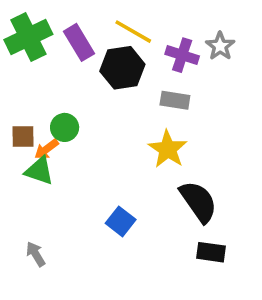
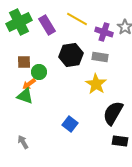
black hexagon: (122, 68) -> (71, 55), moved
brown square: (23, 136) -> (24, 62), moved
black semicircle: (198, 202) -> (113, 113), turned -115

